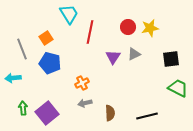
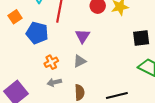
gray triangle: (134, 54) -> (80, 61), moved
blue pentagon: (50, 63) -> (37, 33), moved

